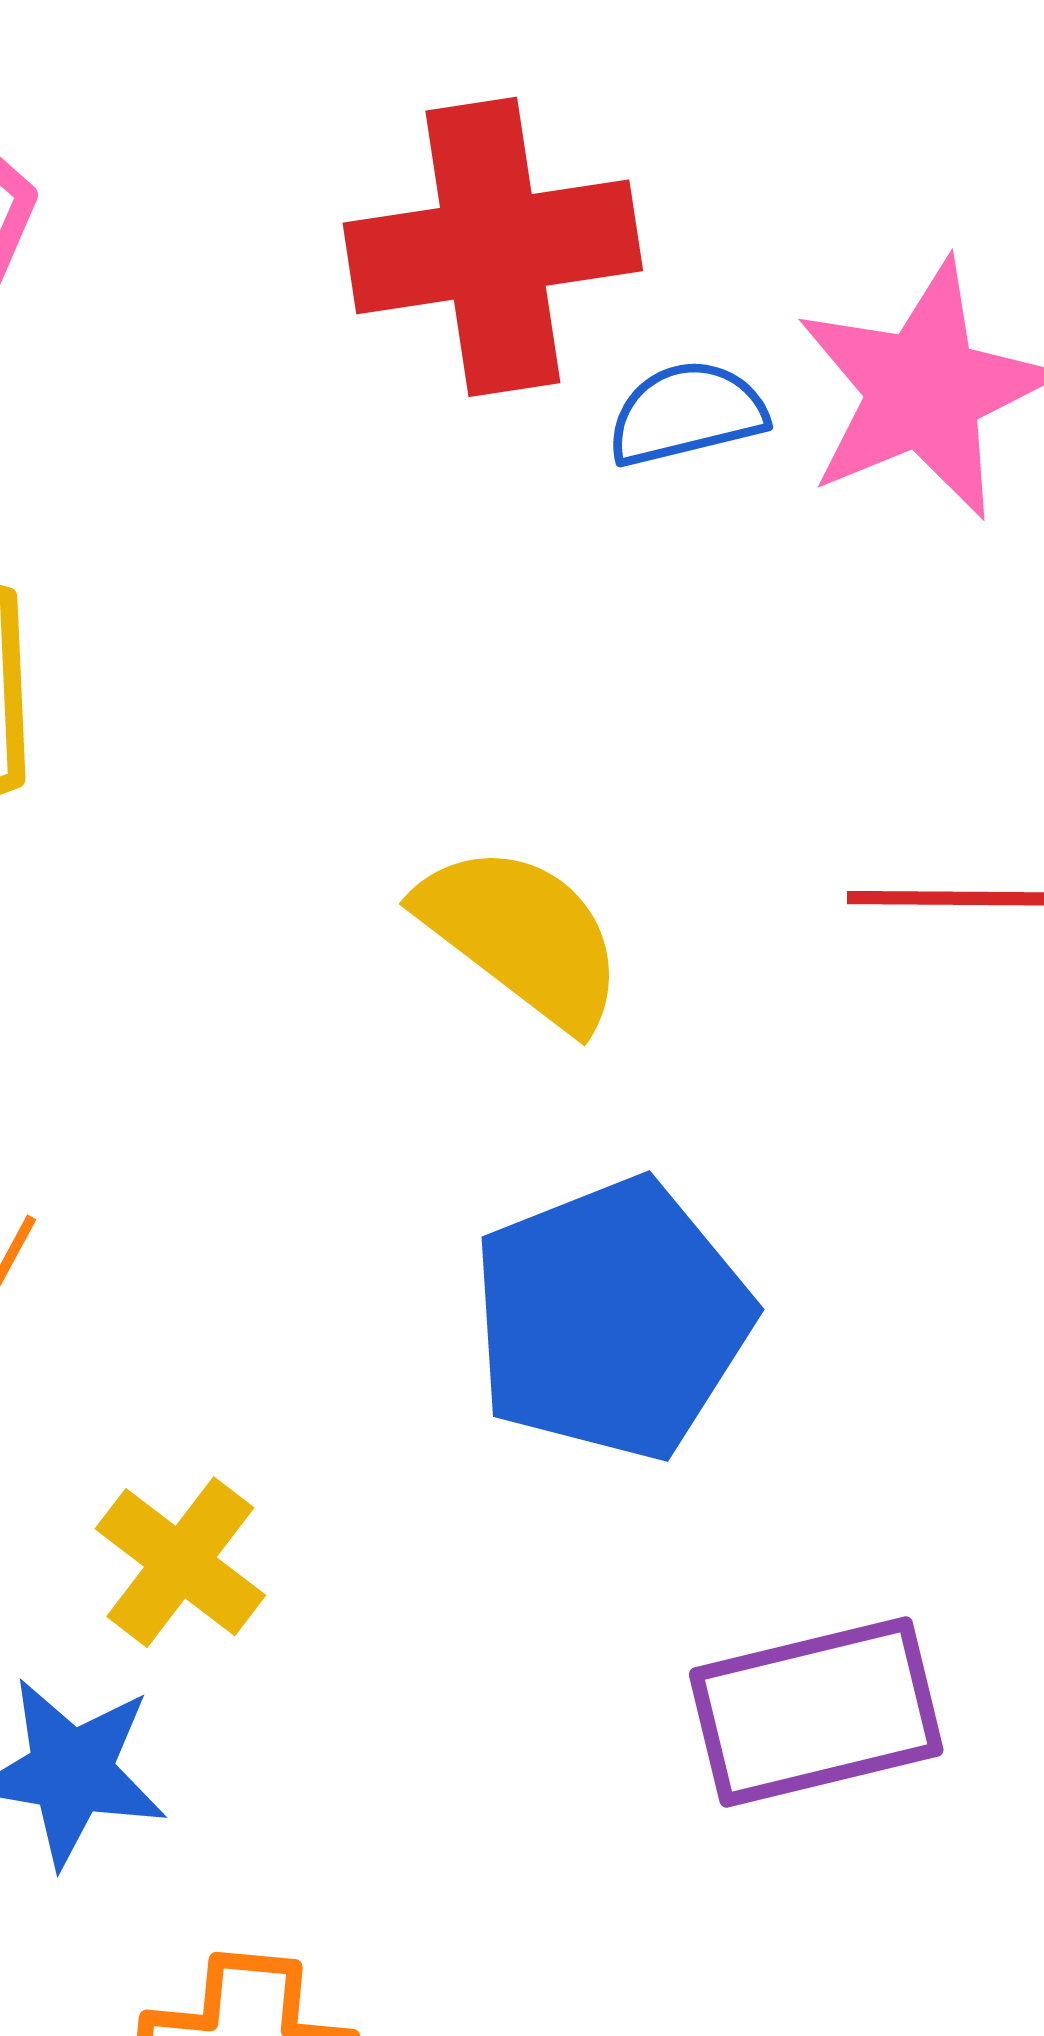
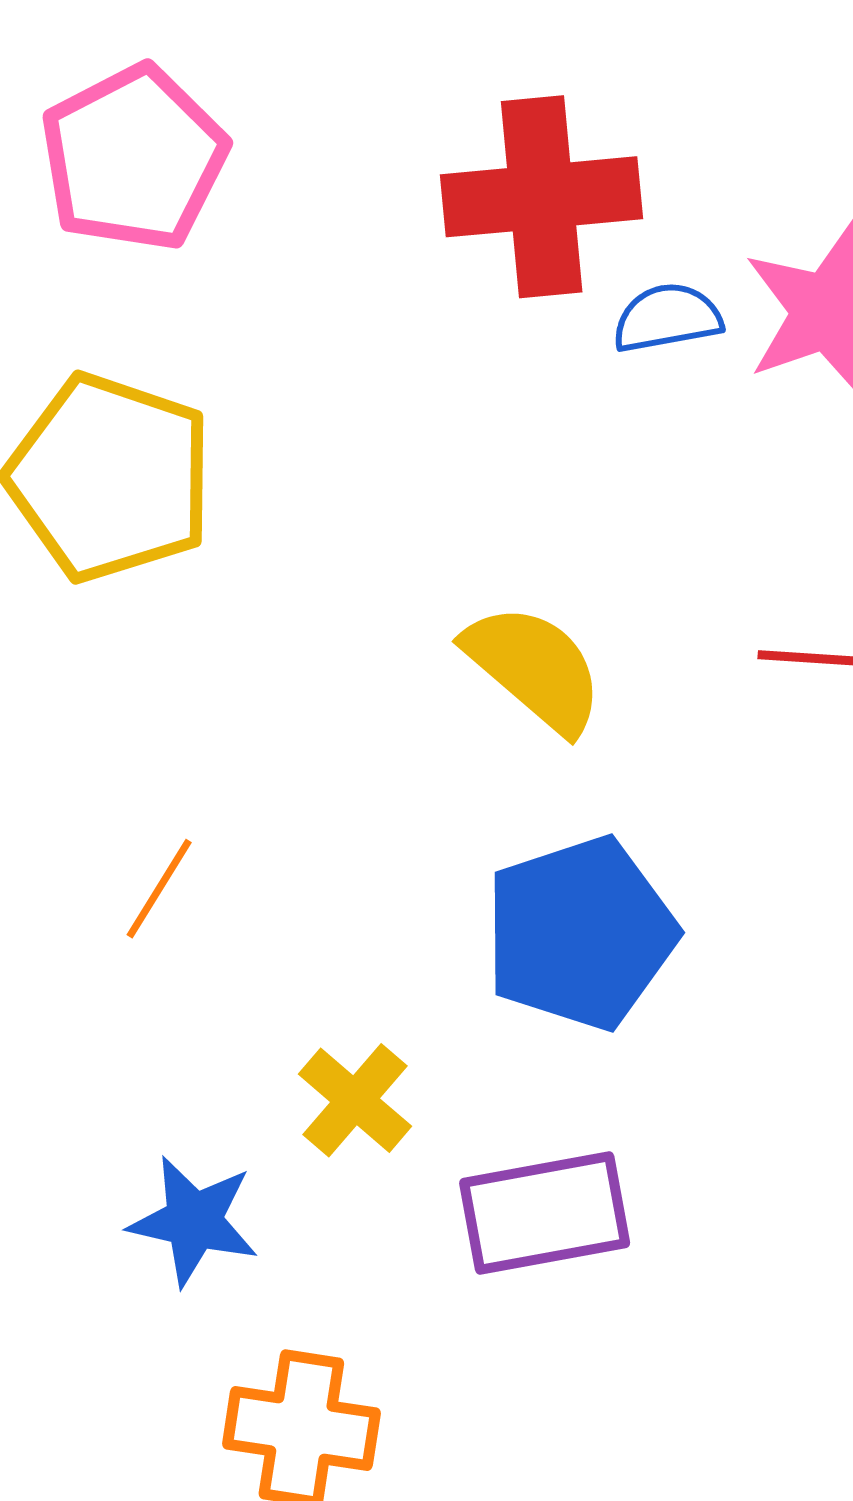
yellow cross: (180, 1562) -> (355, 1100), moved
purple rectangle: (816, 1712) -> (545, 1213), moved

